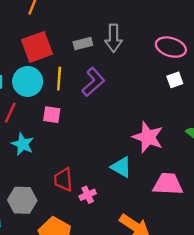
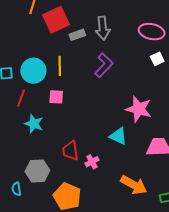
red square: (37, 47) -> (56, 20), moved
purple L-shape: (93, 82) -> (104, 65), moved

